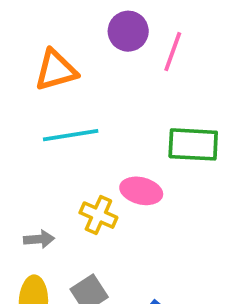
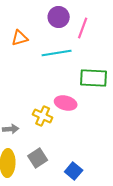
orange triangle: (56, 70) -> (20, 38), size x0.7
cyan line: (71, 135) -> (57, 53), moved

